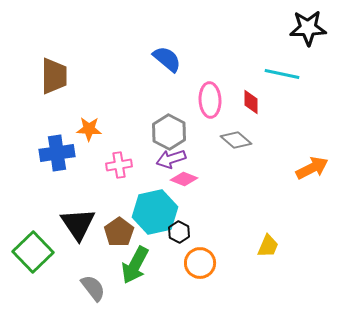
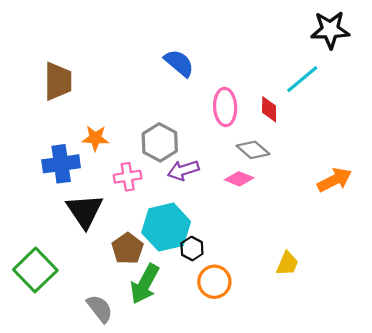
cyan line: (282, 74) -> (302, 79), turned -52
gray hexagon: (169, 132) -> (160, 142), moved
pink diamond: (184, 179) -> (239, 179), moved
black triangle: (78, 224) -> (85, 211), moved

